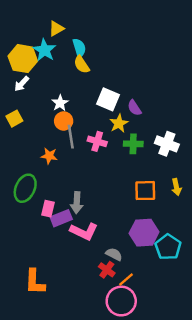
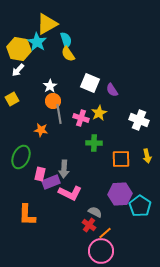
yellow triangle: (56, 29) -> (47, 24), size x1.6
yellow star: (119, 123) -> (99, 113), moved
green cross: (133, 144) -> (94, 143), moved
orange L-shape: (35, 282) -> (27, 215), moved

